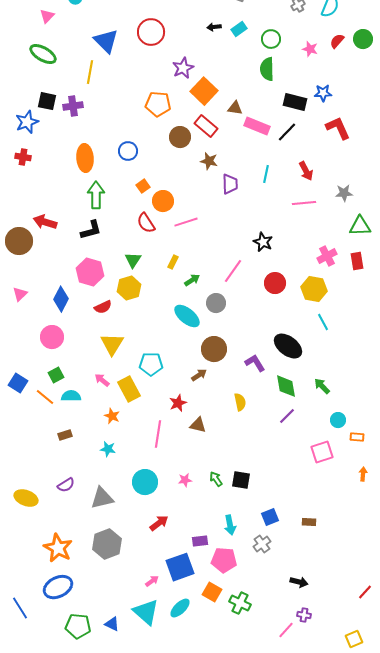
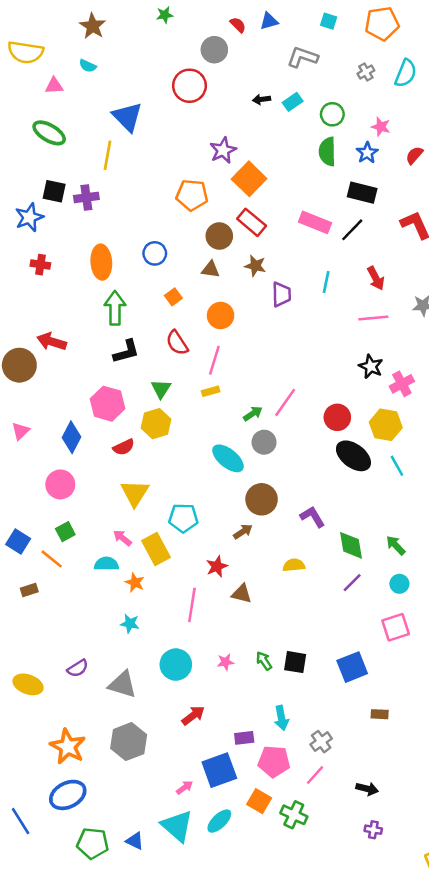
pink triangle: (47, 16) -> (54, 86), turned 42
red circle: (151, 32) -> (189, 86), moved
red semicircle: (337, 41) -> (414, 155), moved
blue star: (323, 93) -> (367, 153), moved, turned -30
brown triangle: (235, 108) -> (211, 270), moved
red cross: (23, 157) -> (40, 265), moved
orange circle: (163, 201) -> (221, 315), moved
pink line: (186, 222) -> (214, 360), moved, turned -55
black L-shape: (91, 230) -> (126, 352), moved
black star: (263, 242) -> (371, 366), moved
yellow rectangle: (173, 262) -> (211, 391), turned 48
green arrow: (192, 280) -> (253, 414), moved
black ellipse: (288, 346) -> (353, 456), moved
cyan semicircle: (71, 396) -> (106, 564), moved
yellow semicircle: (240, 402) -> (294, 565), turned -84
cyan circle: (338, 420) -> (399, 584), moved
brown rectangle: (65, 435) -> (29, 590), moved
gray triangle: (102, 498) -> (122, 684), turned 30
blue square: (270, 517) -> (352, 667), moved, size x1.4
pink line: (286, 630) -> (315, 775), moved

